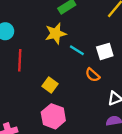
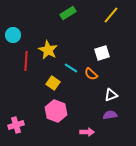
yellow star: (56, 33) -> (48, 50), moved, turned -30
cyan line: (77, 50) -> (71, 68), moved

